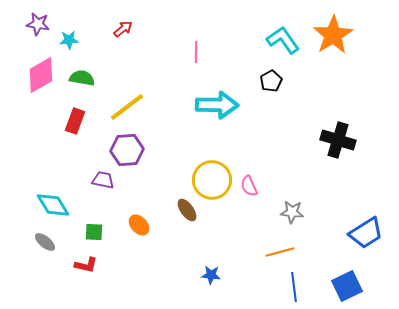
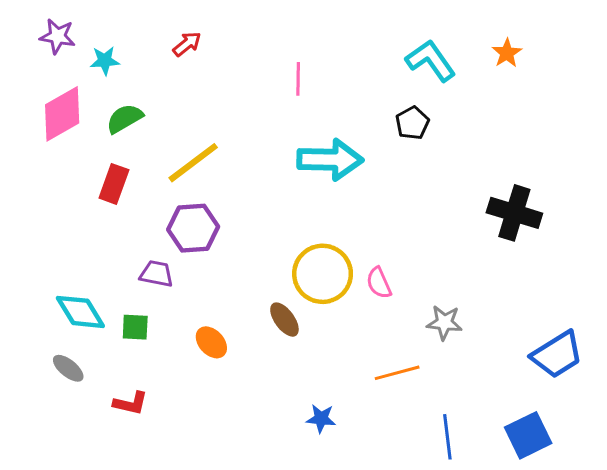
orange star: (333, 35) -> (507, 53), size x0.5
green semicircle: (82, 78) -> (125, 118), turned -40
green square: (94, 232) -> (135, 327), moved
orange line: (280, 252) -> (397, 373), moved

